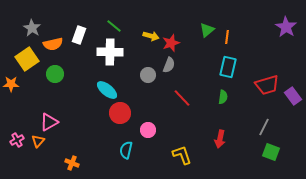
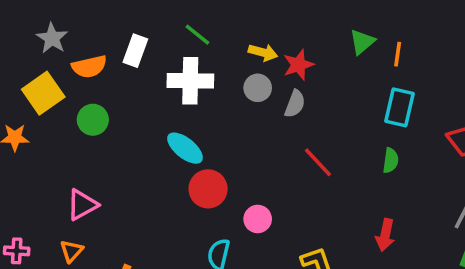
gray circle: (148, 75) -> (258, 88), moved
pink cross: (17, 140) -> (17, 251), moved, turned 32
orange triangle: (38, 141) -> (72, 251), moved

